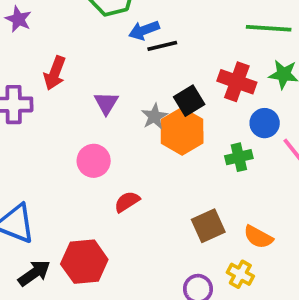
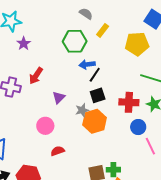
black line: (162, 46) -> (95, 75), turned -56
red cross: (237, 82) -> (129, 102), turned -30
black square: (189, 101) -> (98, 95), moved
green cross: (239, 157) -> (113, 170), moved

